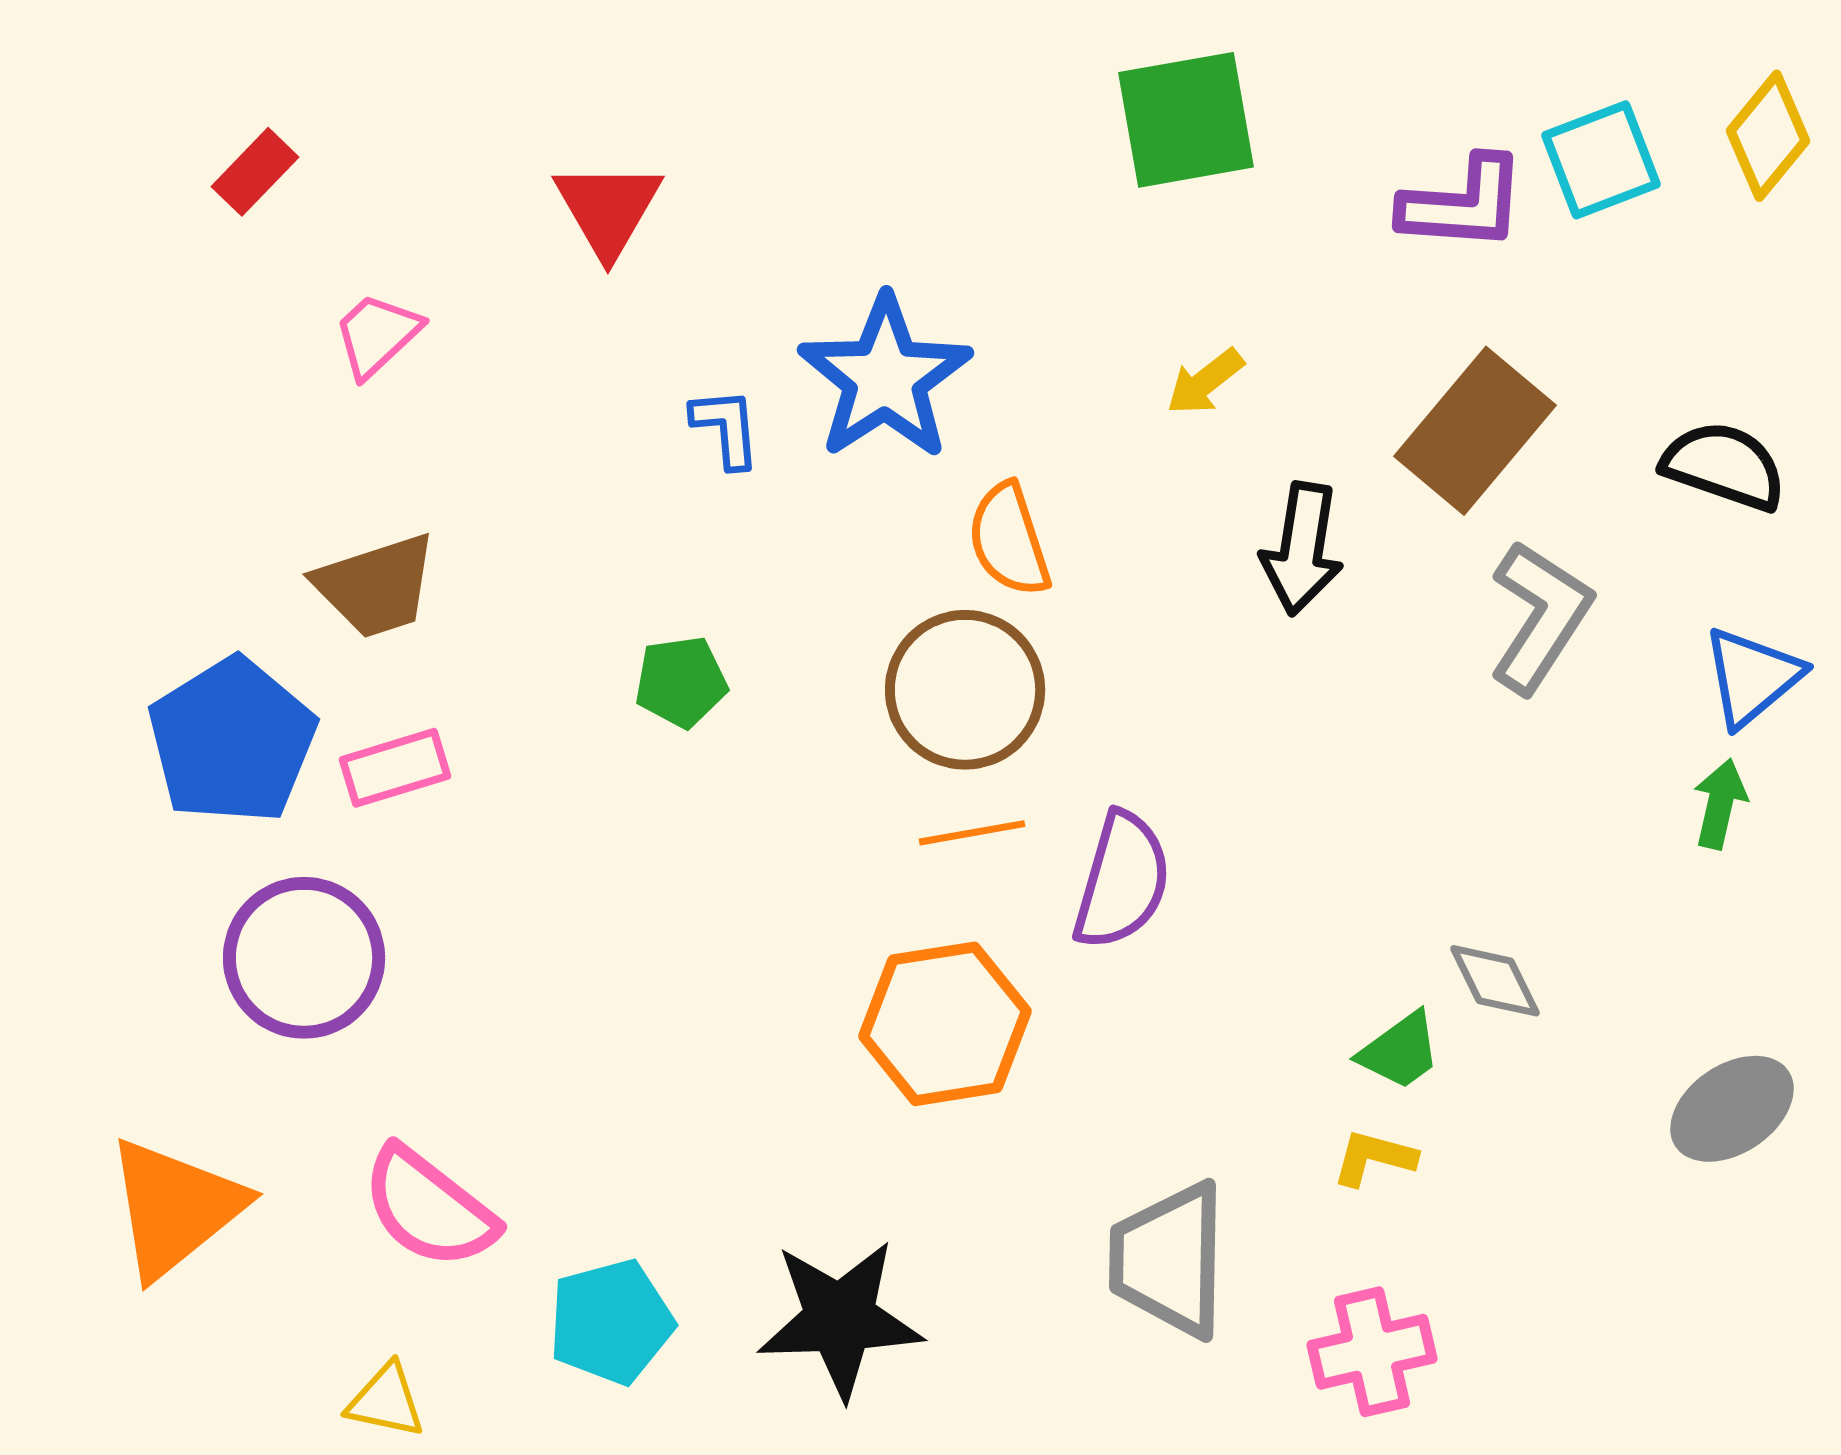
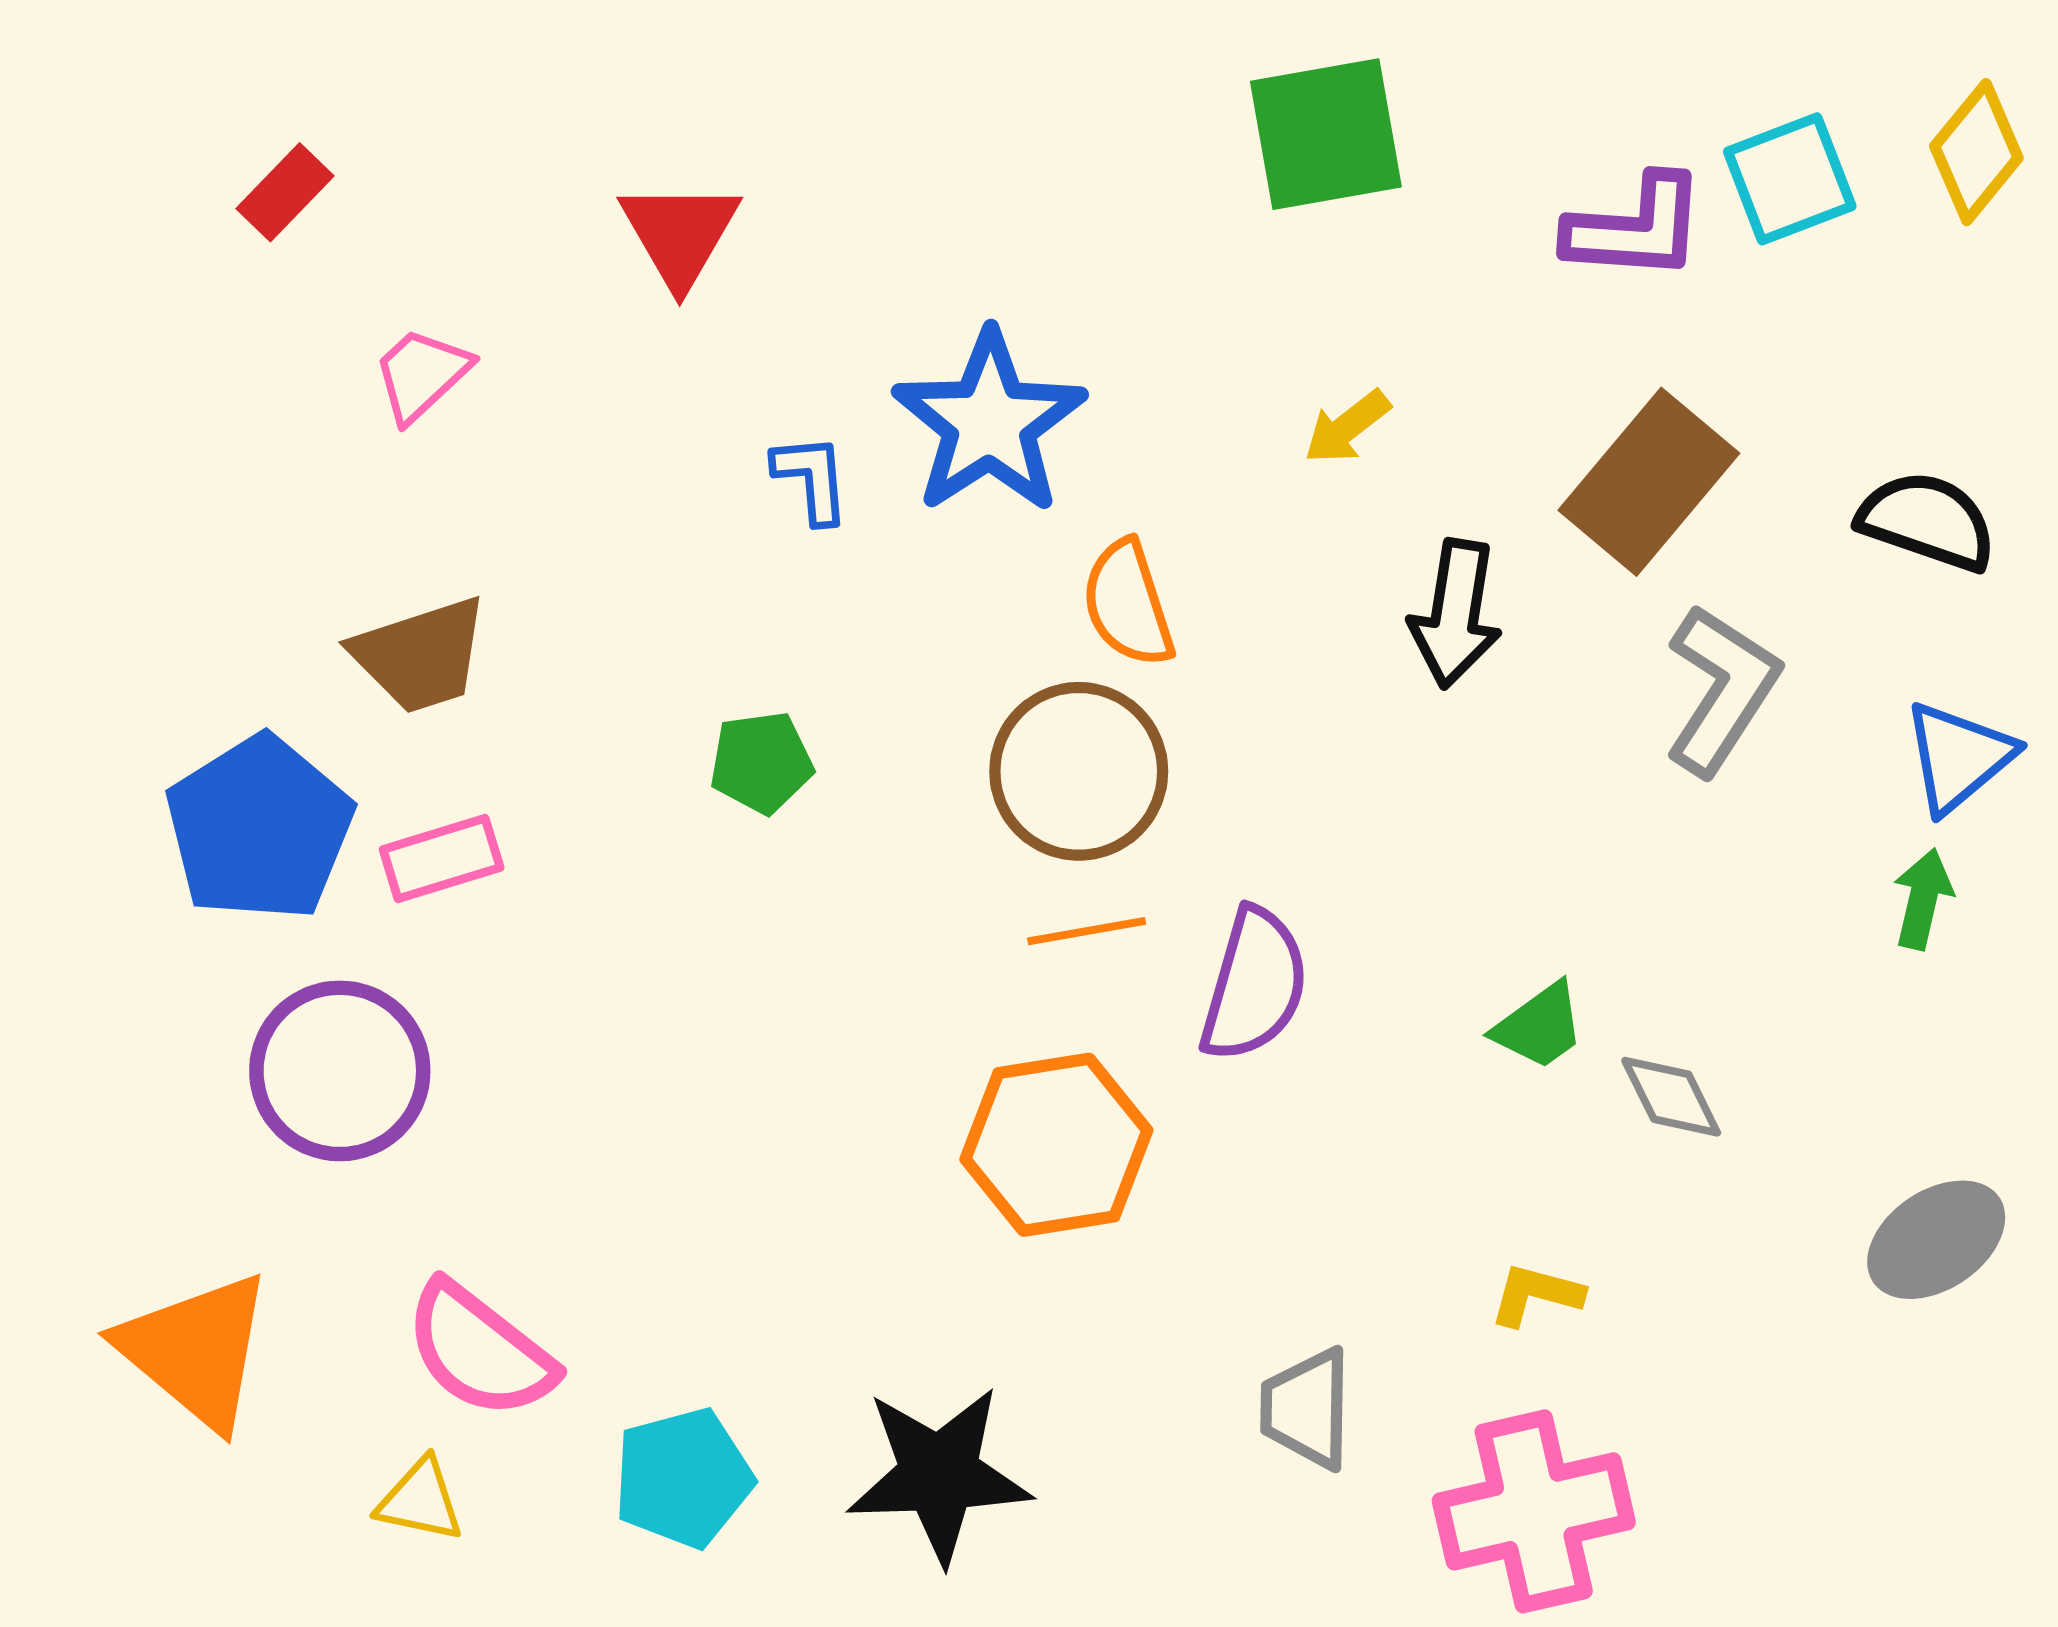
green trapezoid: (1400, 1051) -> (1539, 1026), moved
orange triangle: (175, 1208) -> (196, 1350), turned -41
gray trapezoid: (1169, 1260) -> (1307, 1409), size x0.7
pink cross: (1372, 1352) -> (1534, 1511), size x1.4
yellow triangle: (386, 1401) -> (420, 1500), moved

